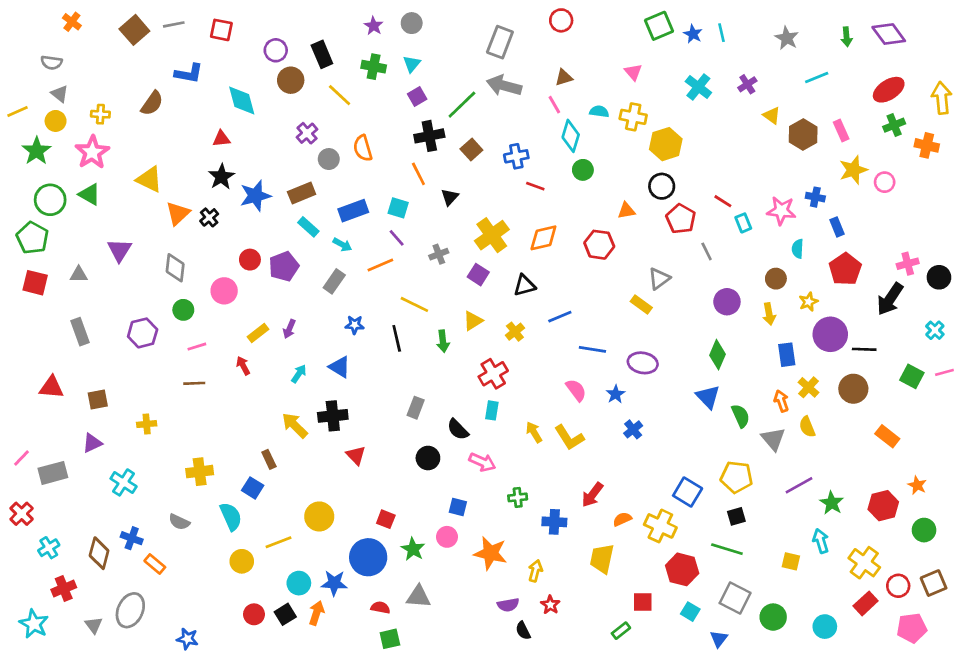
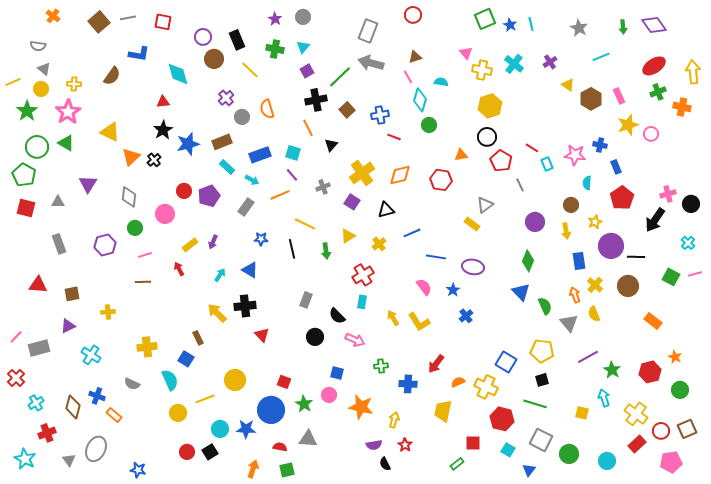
yellow cross: (633, 117) -> (482, 70), moved
orange arrow: (317, 613) -> (253, 469), moved

